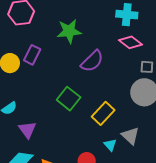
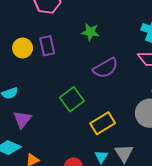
green star: (69, 31) -> (90, 32), size x0.7
purple rectangle: (32, 55) -> (47, 46), turned -54

